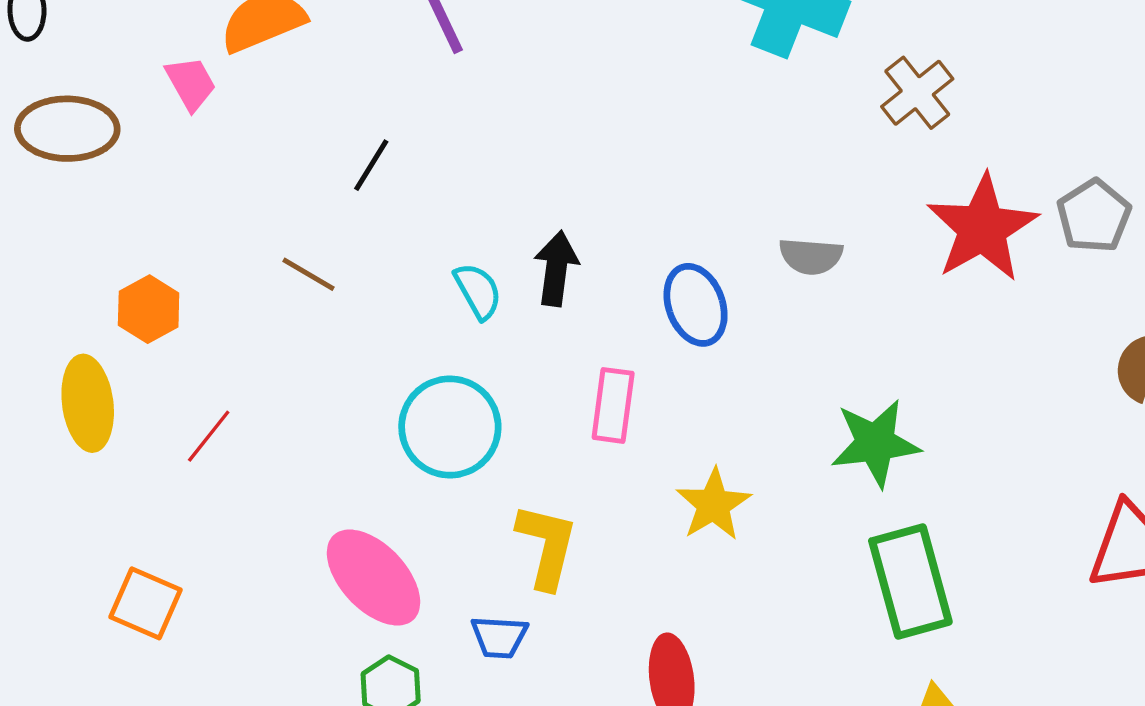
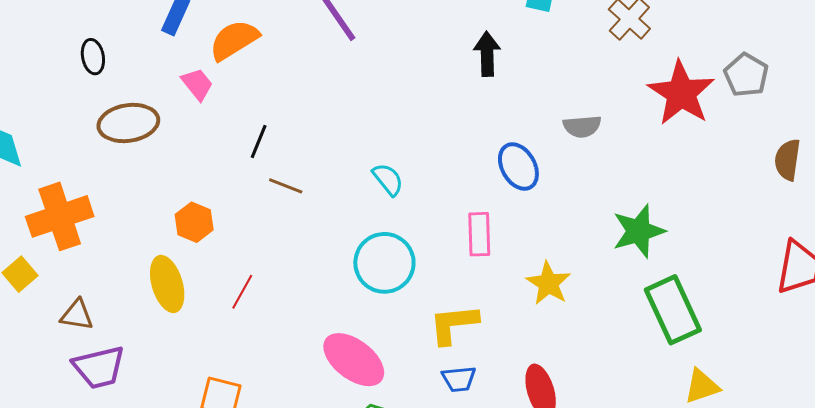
black line: (371, 165) -> (259, 142), moved
black arrow: (556, 269) -> (487, 54), moved
yellow L-shape: (547, 546) -> (454, 324), turned -100
blue trapezoid: (499, 637) -> (459, 379), moved

